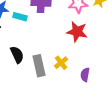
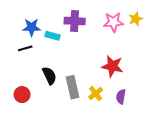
red star: (77, 32) -> (112, 66), moved
yellow cross: (61, 63) -> (96, 94), moved

